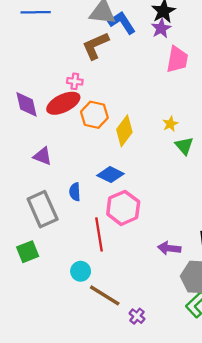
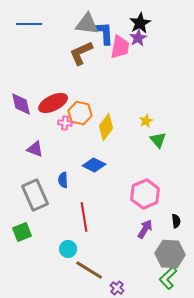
blue L-shape: (122, 23) -> (104, 33), turned 30
pink trapezoid: (177, 59) -> (120, 47), moved
pink cross: (75, 81) -> (65, 123), moved
pink hexagon: (123, 208) -> (145, 194), moved
purple arrow: (169, 248) -> (145, 229), turned 114

